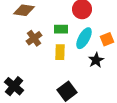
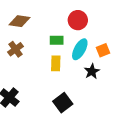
brown cross: (34, 38) -> (15, 49), moved

